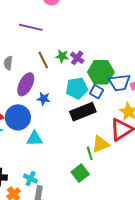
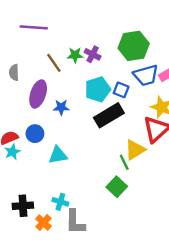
green hexagon: (101, 72) -> (134, 46), moved
blue circle: (18, 117) -> (35, 134), size x0.6

